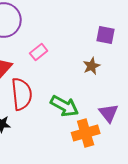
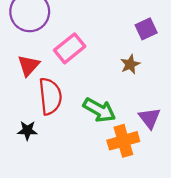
purple square: (106, 35) -> (146, 29), turned -36
pink rectangle: (39, 52) -> (70, 48), size x1.5

